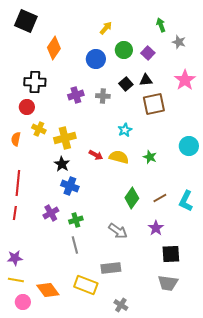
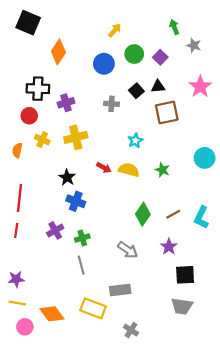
purple cross: (76, 95) -> (66, 103), moved
yellow cross: (65, 138) -> (76, 137), moved

